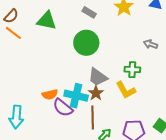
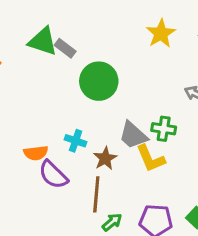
gray rectangle: (89, 12) -> (65, 48), moved
gray trapezoid: (98, 77) -> (133, 135), moved
cyan cross: (76, 96) -> (76, 141), moved, size x0.6

